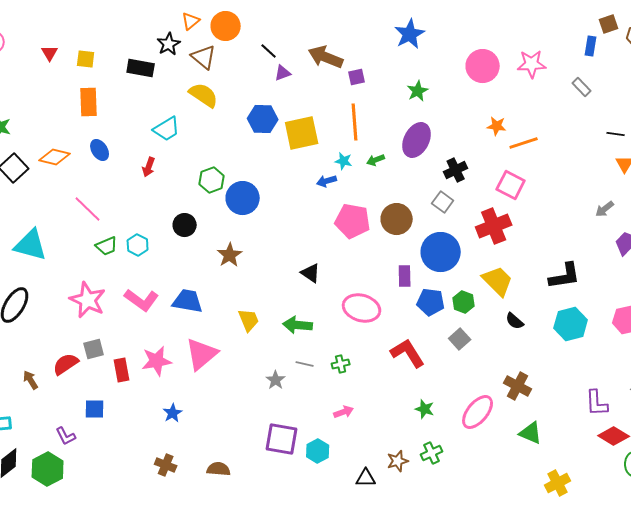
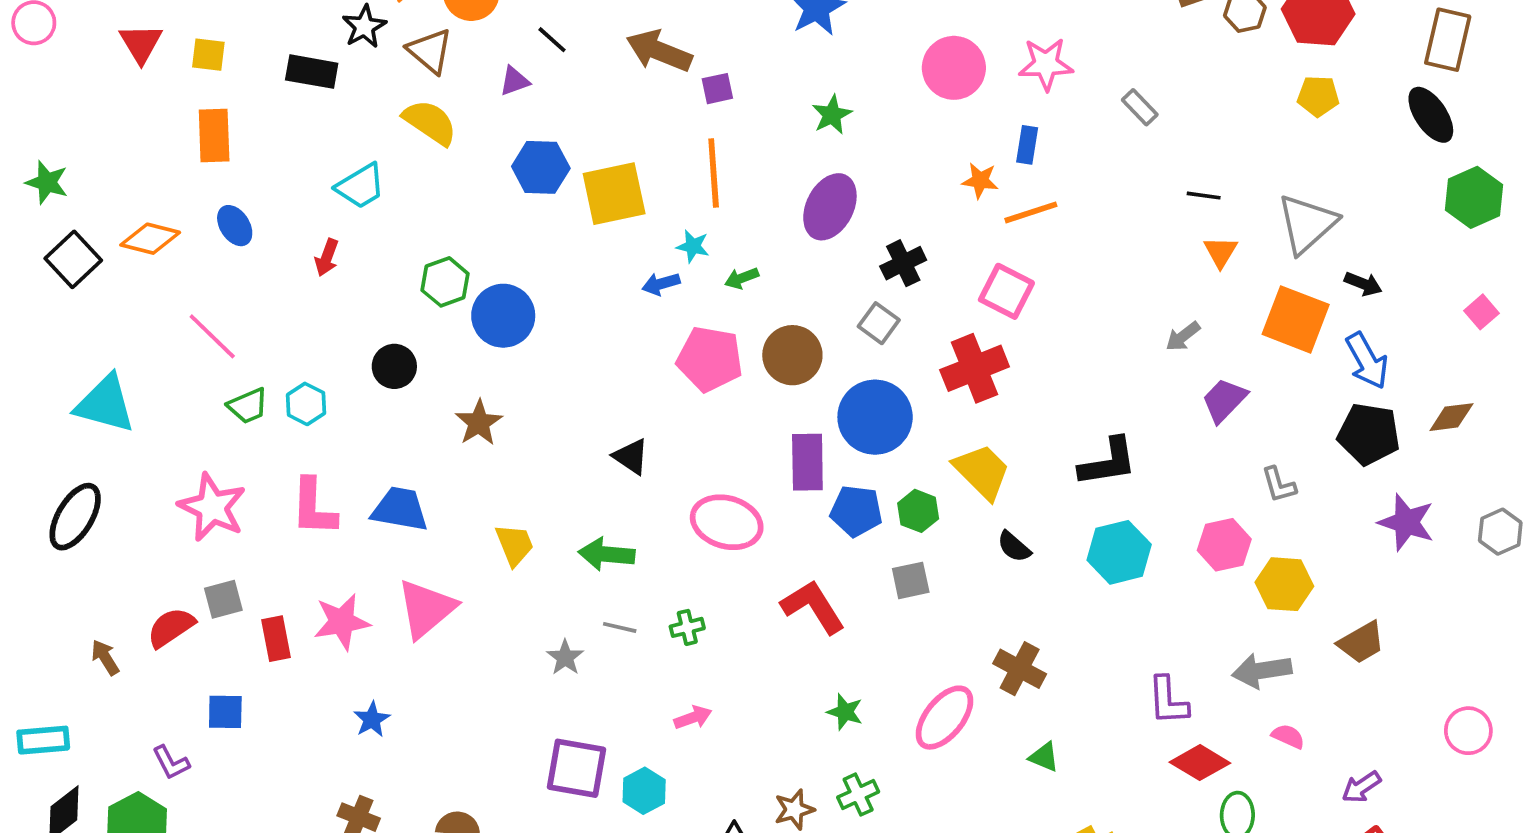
blue rectangle: (591, 46) -> (1027, 145), moved
red triangle: (50, 53) -> (141, 43), size x1.4
purple triangle: (283, 73) -> (514, 81), moved
green arrow: (376, 160) -> (742, 278), moved
purple rectangle: (405, 276) -> (807, 462), size x1.4
pink L-shape: (142, 300) -> (314, 507), turned 56
gray square: (460, 339) -> (911, 580), turned 30
green triangle: (531, 433) -> (1044, 757), size x0.7

